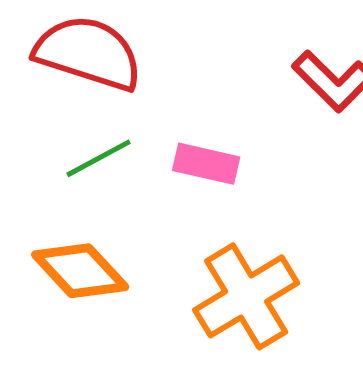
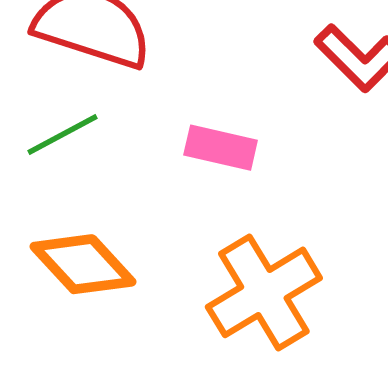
green line: (98, 158) -> (62, 134), moved

